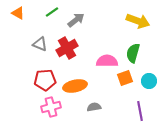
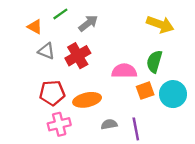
orange triangle: (18, 13) -> (35, 27), moved
cyan circle: (149, 81) -> (173, 94), size x1.5
purple line: (140, 111) -> (136, 129), moved

